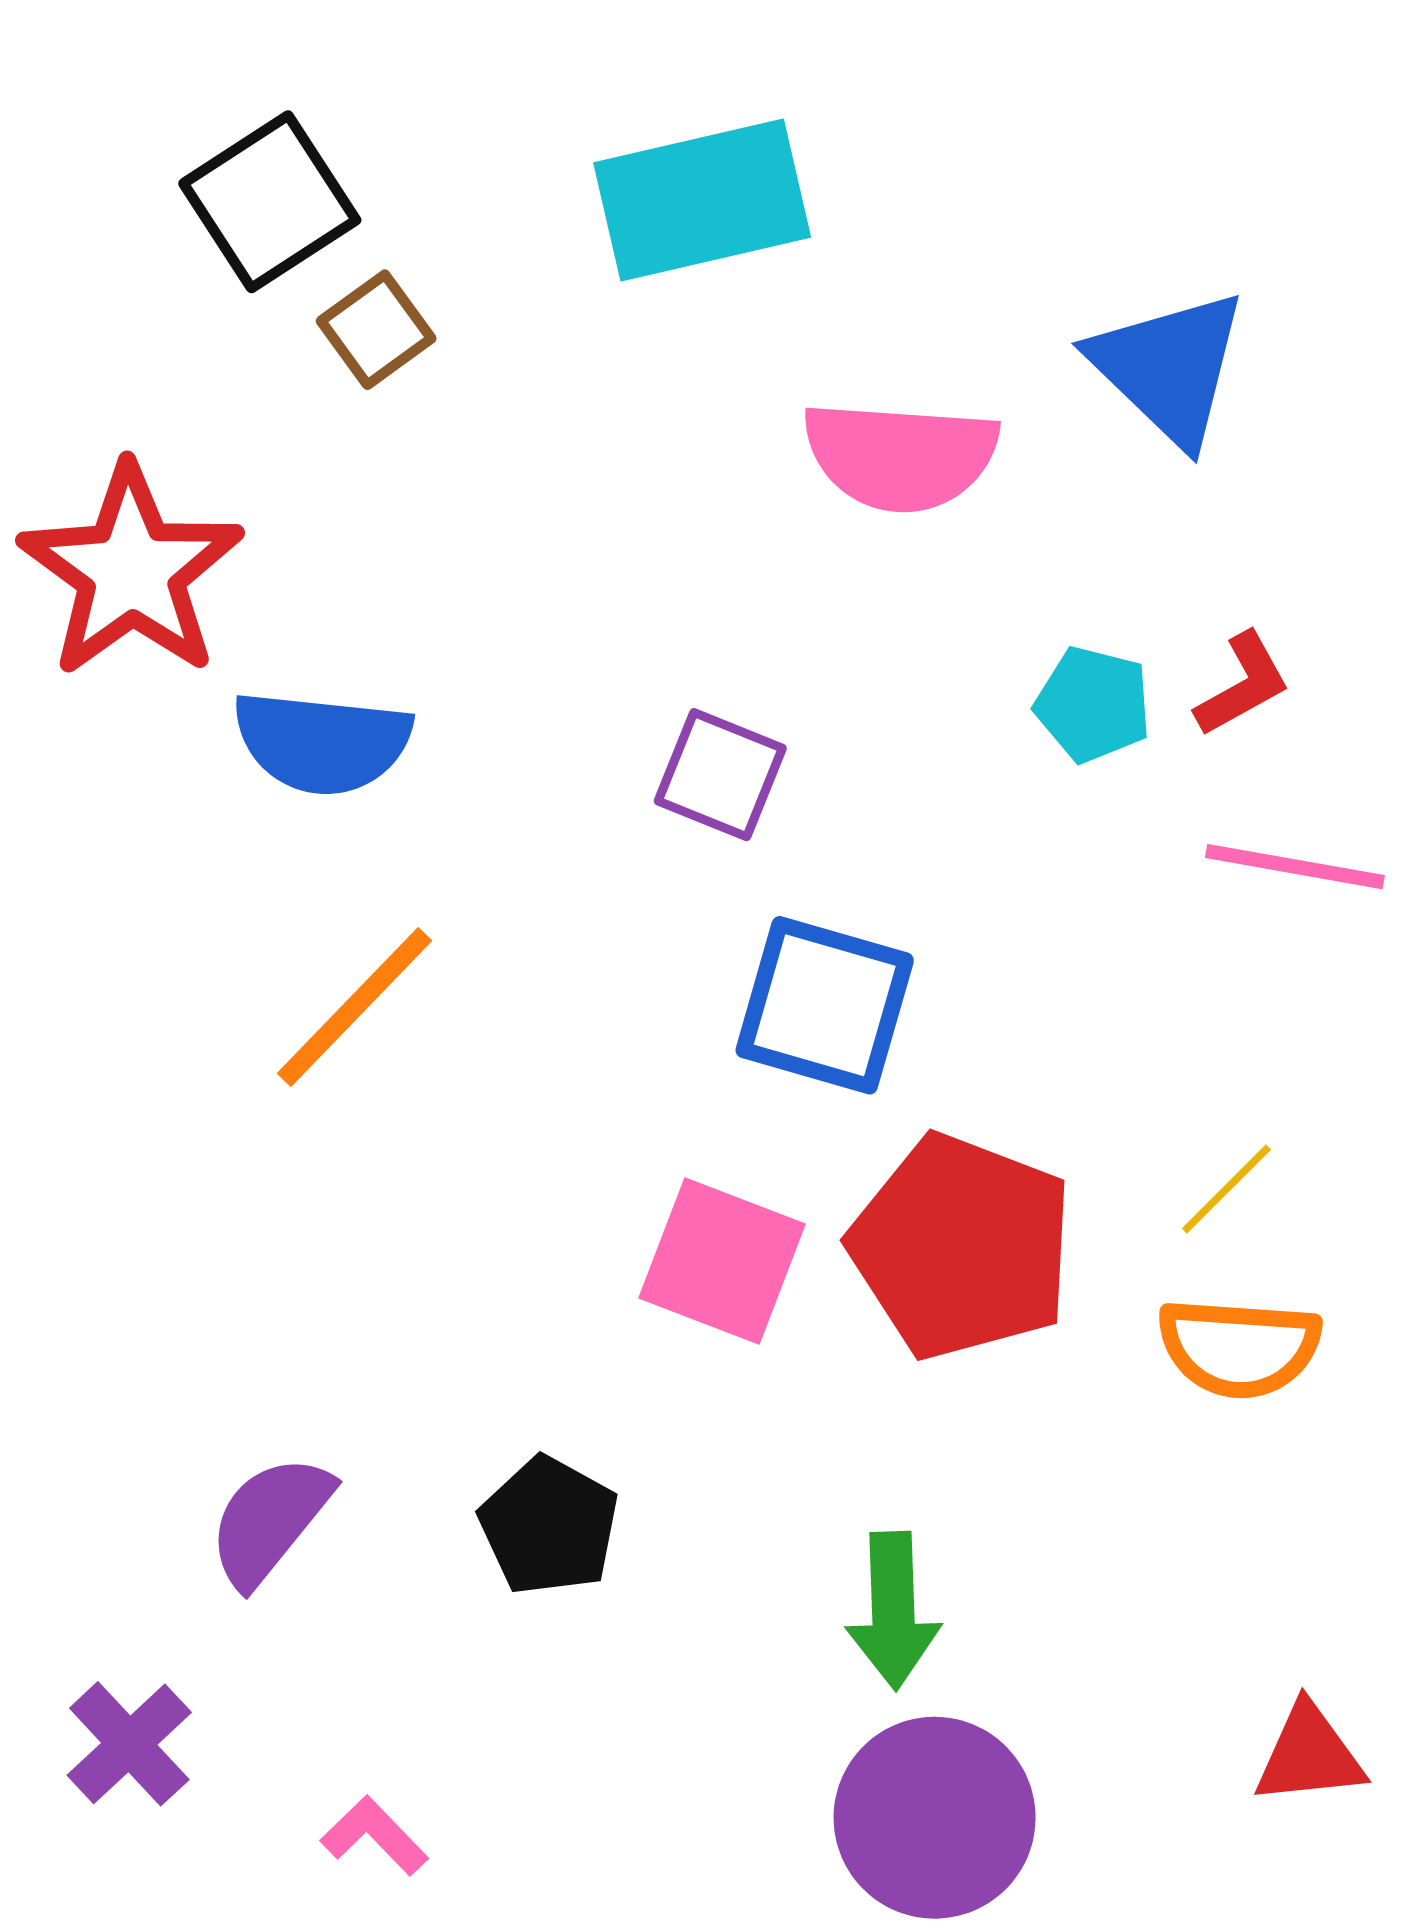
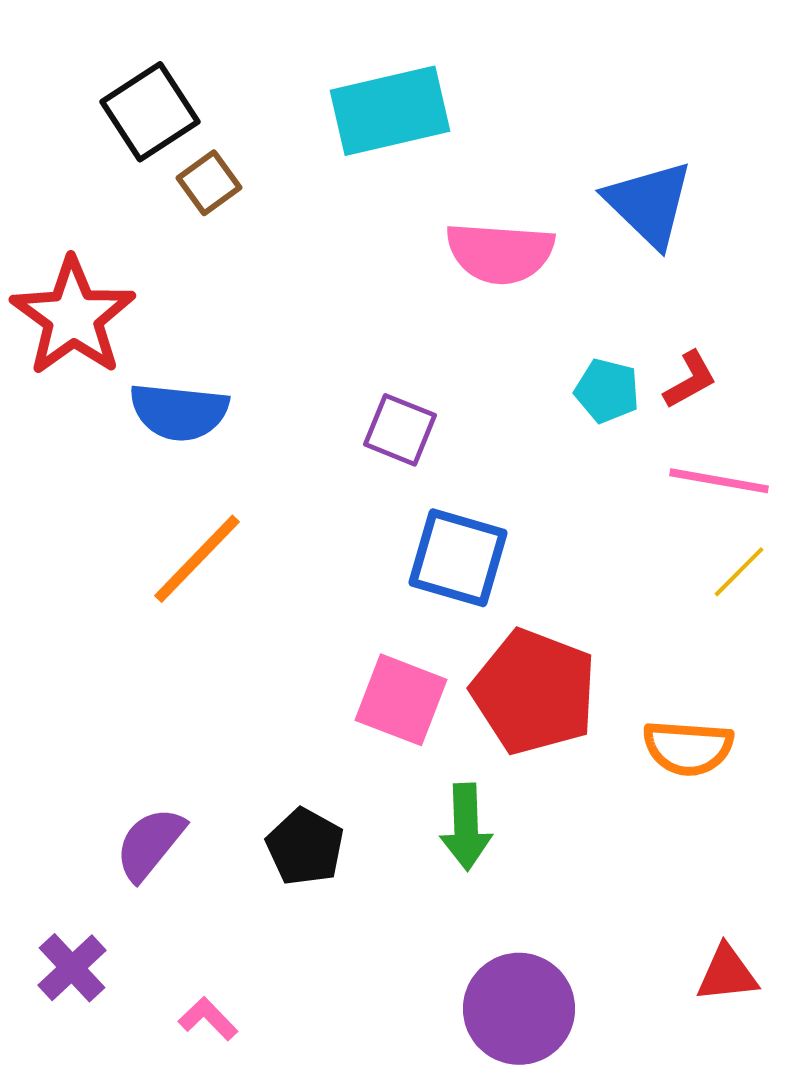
yellow line: (1226, 1189) -> (739, 572), moved
green arrow: (893, 1611) -> (466, 827), moved

